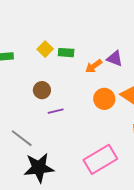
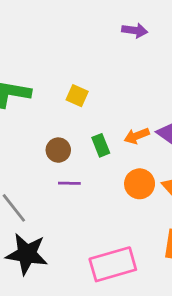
yellow square: (45, 49) -> (77, 96), turned -35
green rectangle: (66, 53) -> (101, 145), moved, turned 49

